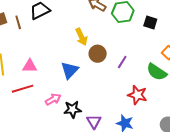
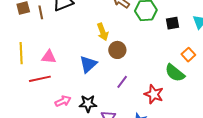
black square: (150, 22) -> (172, 23), turned -32
purple line: (122, 62) -> (122, 82), moved
pink arrow: (53, 99) -> (63, 101), moved

